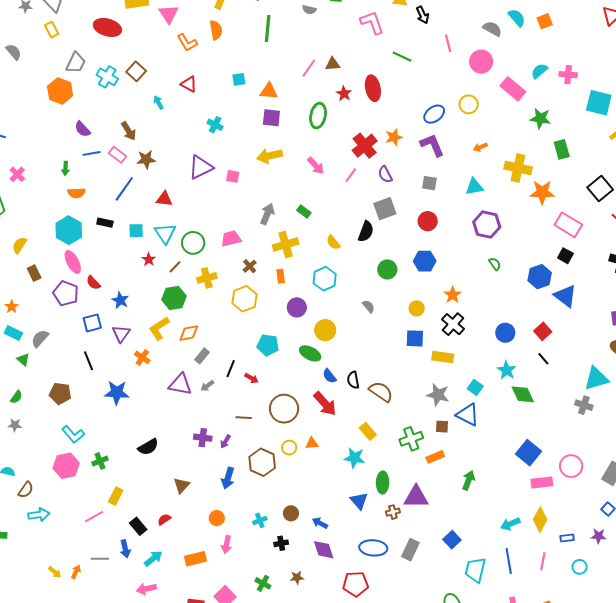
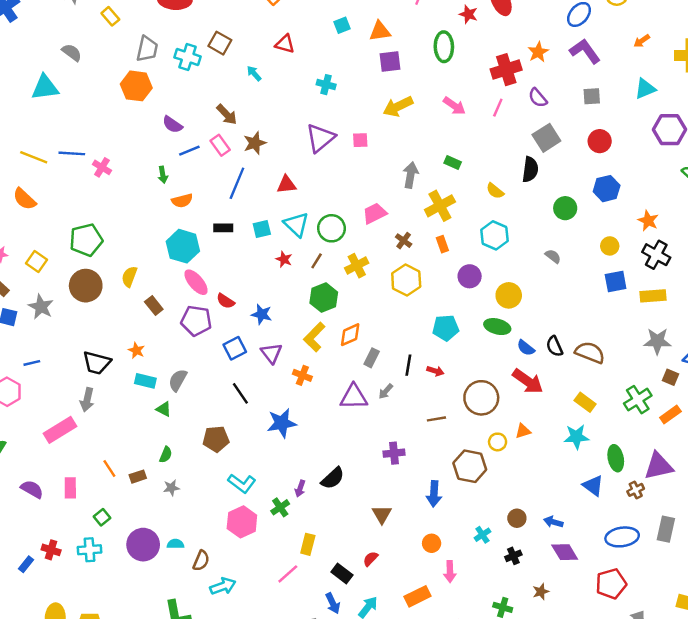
red cross: (365, 146) -> (506, 70), turned 35
pink rectangle: (118, 155) -> (220, 145), turned 30
pink cross: (17, 174) -> (102, 167), moved
brown square: (442, 427) -> (670, 377), turned 32
purple arrow: (225, 442) -> (300, 489), moved

